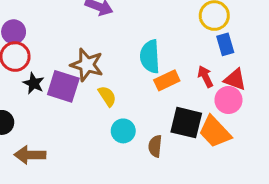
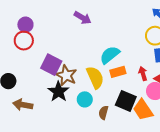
cyan semicircle: (150, 56) -> (110, 55), turned 45
brown star: (87, 65) -> (66, 75), moved
black star: (34, 83) -> (58, 92), moved, size x1.5
yellow semicircle: (107, 96) -> (95, 77), moved, size x1.6

